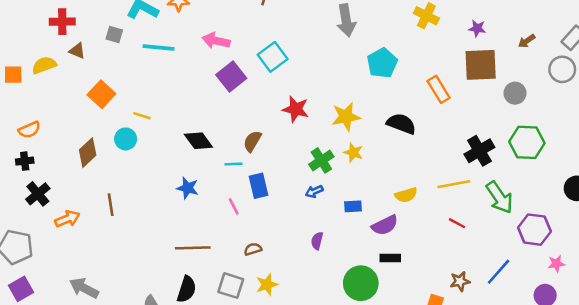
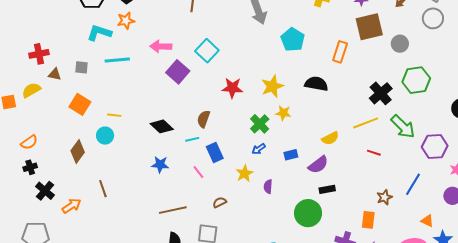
gray square: (114, 35) -> (82, 67), moved
orange rectangle: (439, 89) -> (340, 52), turned 60
yellow star: (267, 285) -> (245, 173), moved

